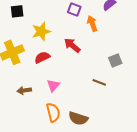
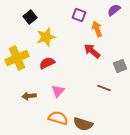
black square: (17, 11) -> (30, 17), moved, turned -32
red arrow: (72, 45) -> (92, 51), moved
orange semicircle: (53, 112) -> (58, 118), turned -60

